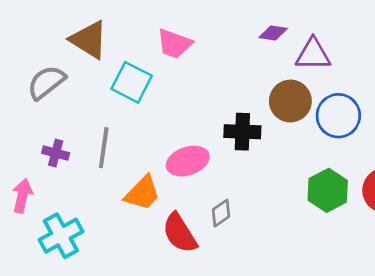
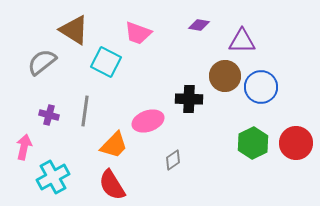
purple diamond: (273, 33) -> (199, 25), moved
red semicircle: (180, 233) -> (112, 185), moved

